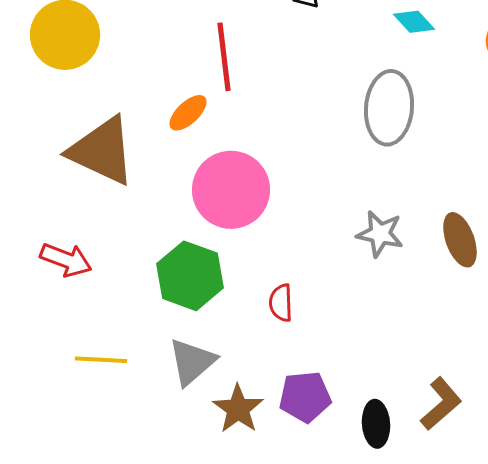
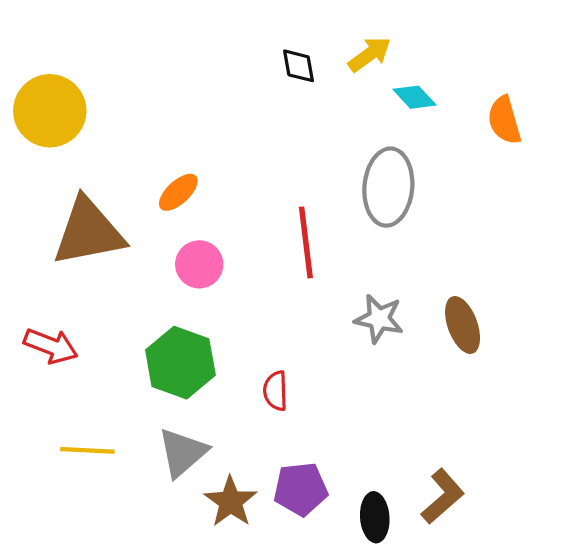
red line: (224, 57) -> (306, 242), moved
brown triangle: (102, 151) -> (88, 232), turned -36
pink circle: (231, 190) -> (199, 264), moved, size x0.6

